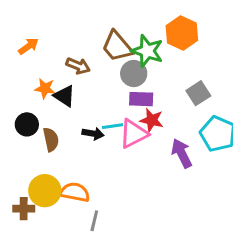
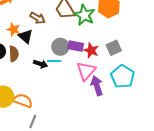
gray circle: (134, 74) -> (60, 47), moved
red star: (152, 120) -> (91, 50), moved
pink triangle: (134, 134) -> (86, 71), moved, turned -30
brown semicircle: (51, 140) -> (14, 54), moved

